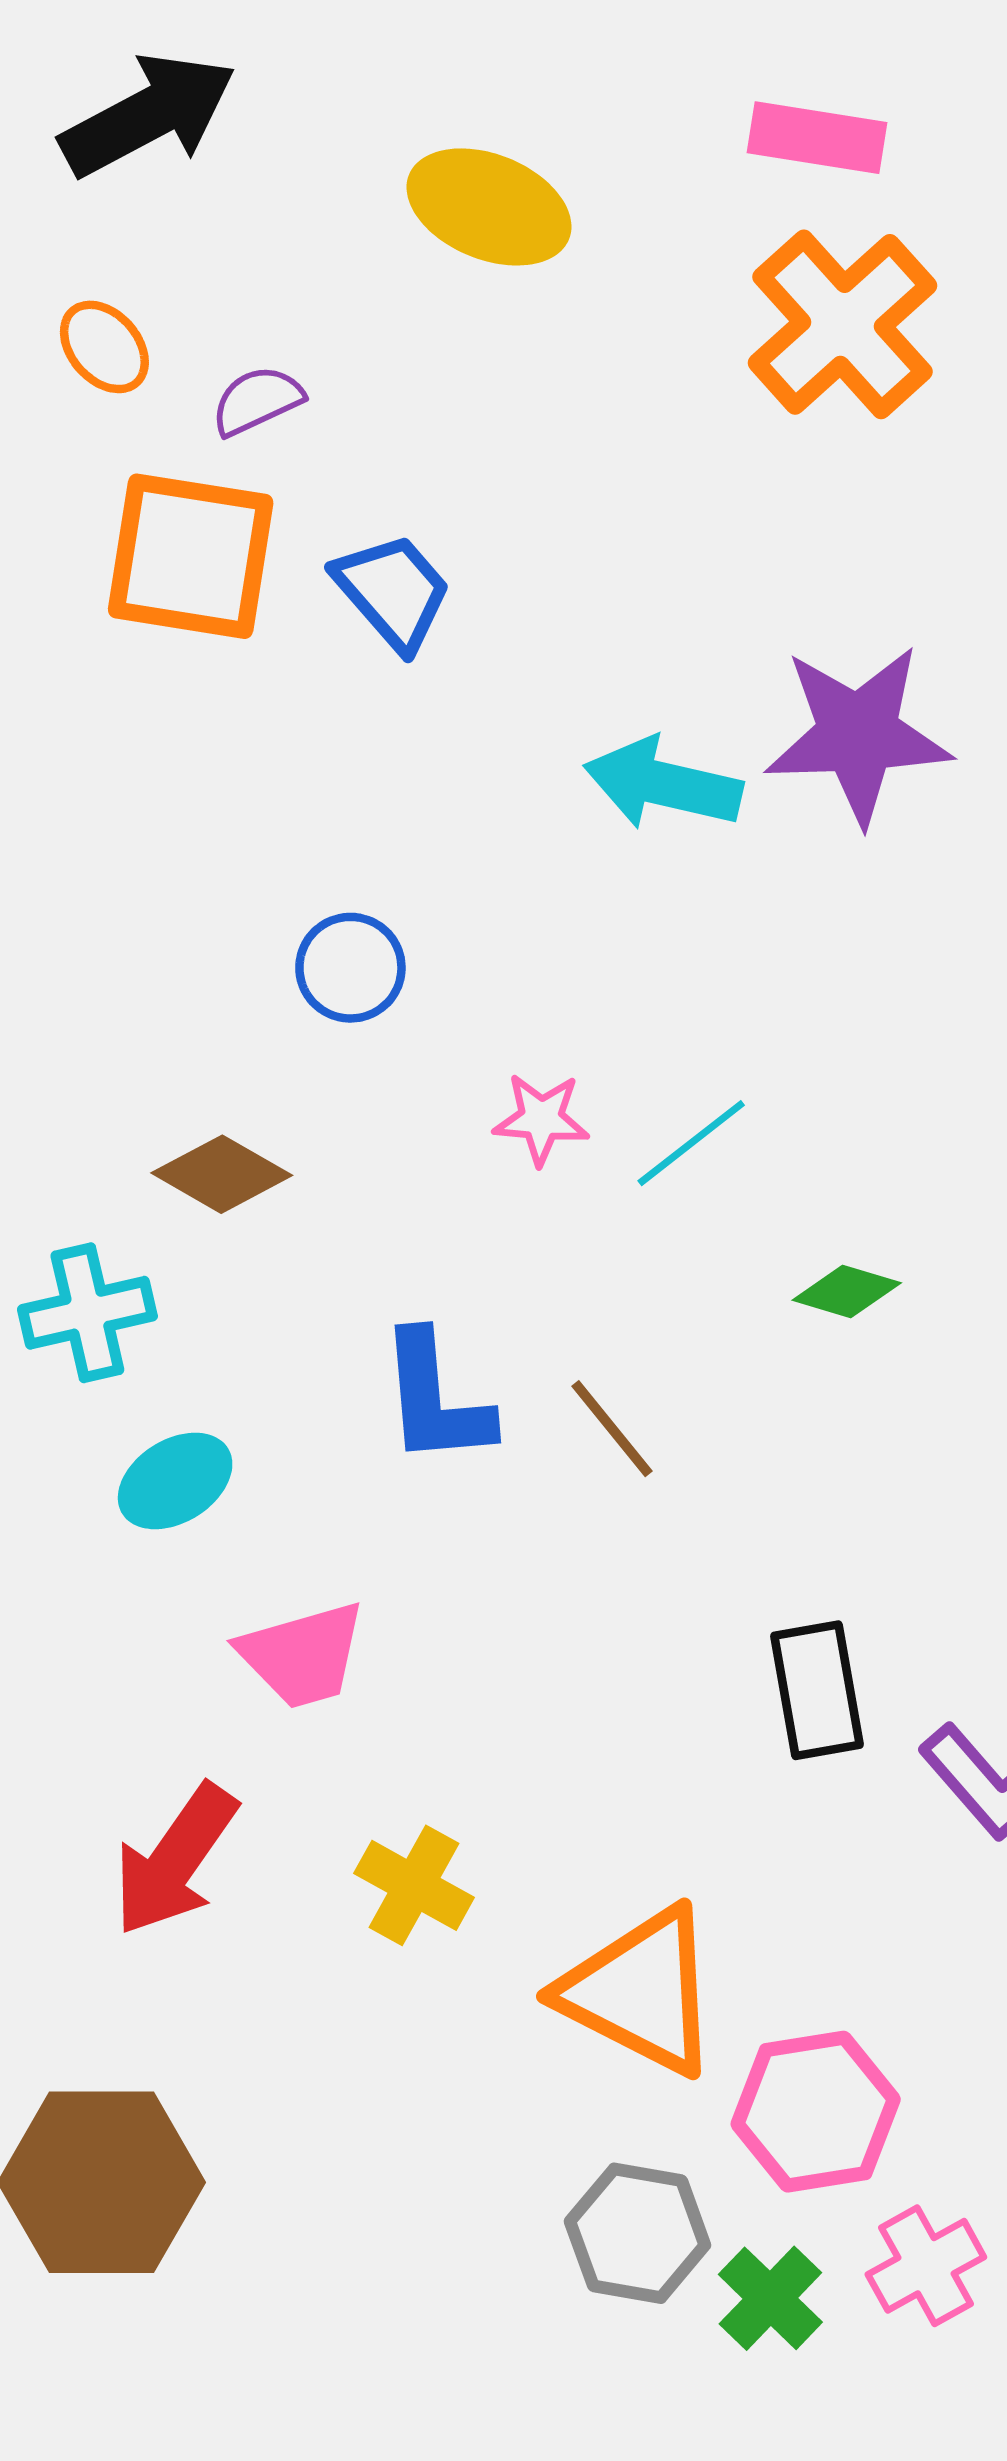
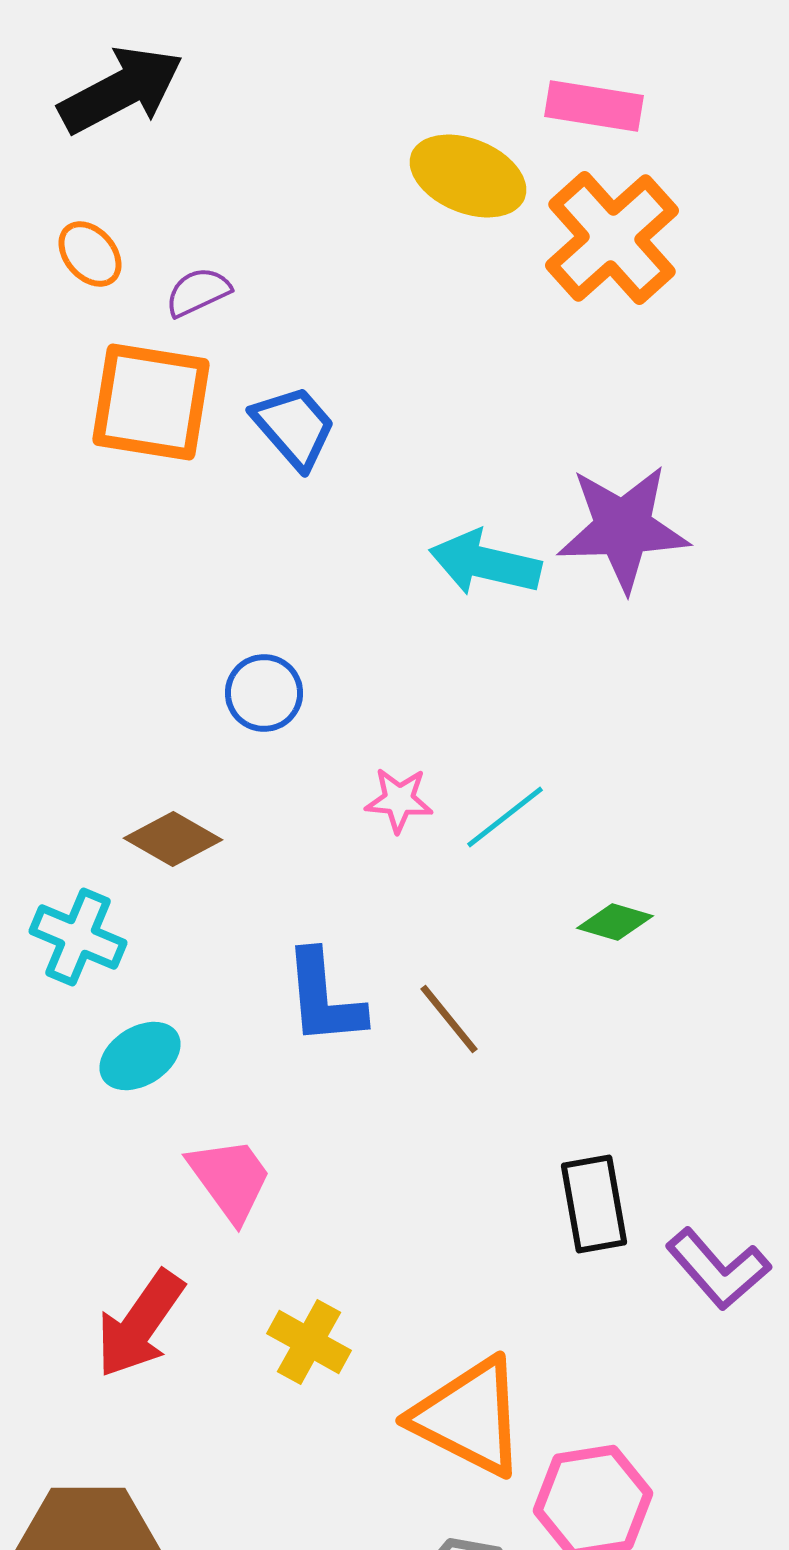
yellow ellipse: (489, 207) -> (468, 176), moved
cyan cross: (87, 1313) -> (78, 937), turned 36
pink trapezoid: (302, 1655) -> (230, 1179), turned -110

